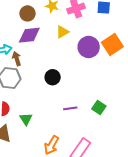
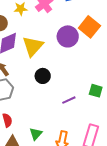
yellow triangle: (62, 32) -> (33, 46), moved, size x1.6
green triangle: (26, 119) -> (36, 134), moved, turned 32

